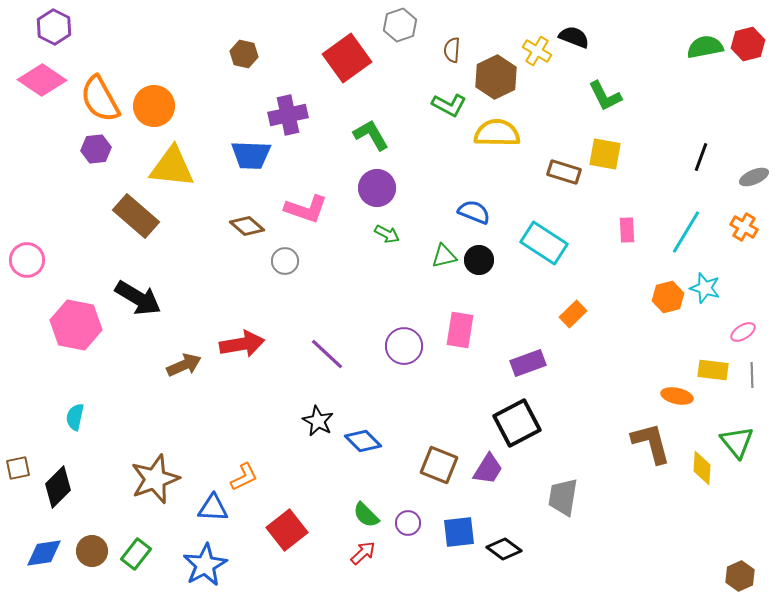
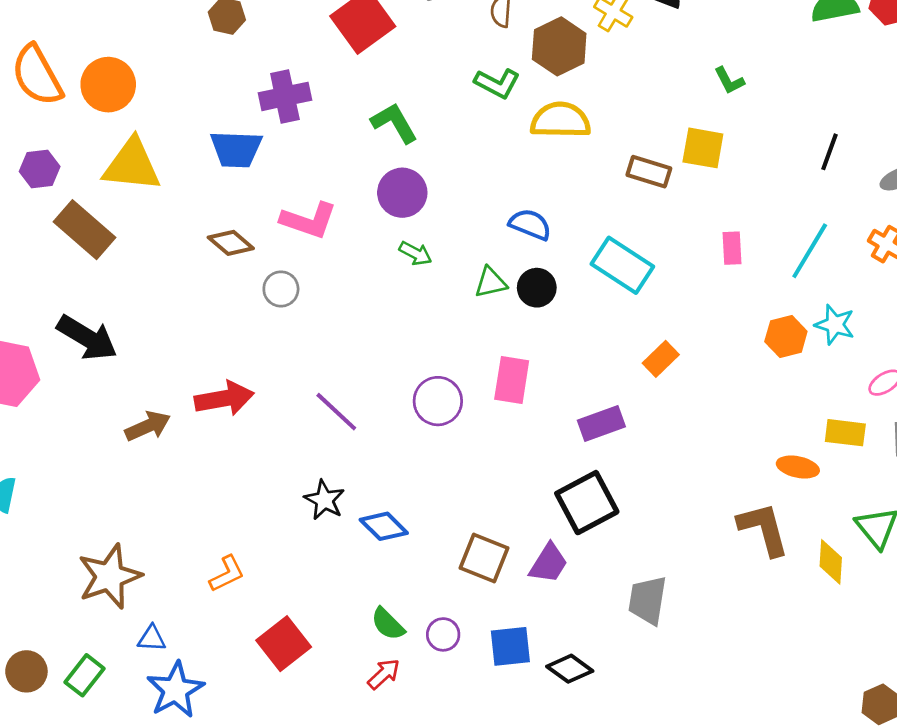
green L-shape: (605, 96) -> (729, 81), moved, size x0.7
purple hexagon: (96, 149) -> (40, 169), moved
blue triangle: (213, 508) -> (152, 638), moved, size x0.7

